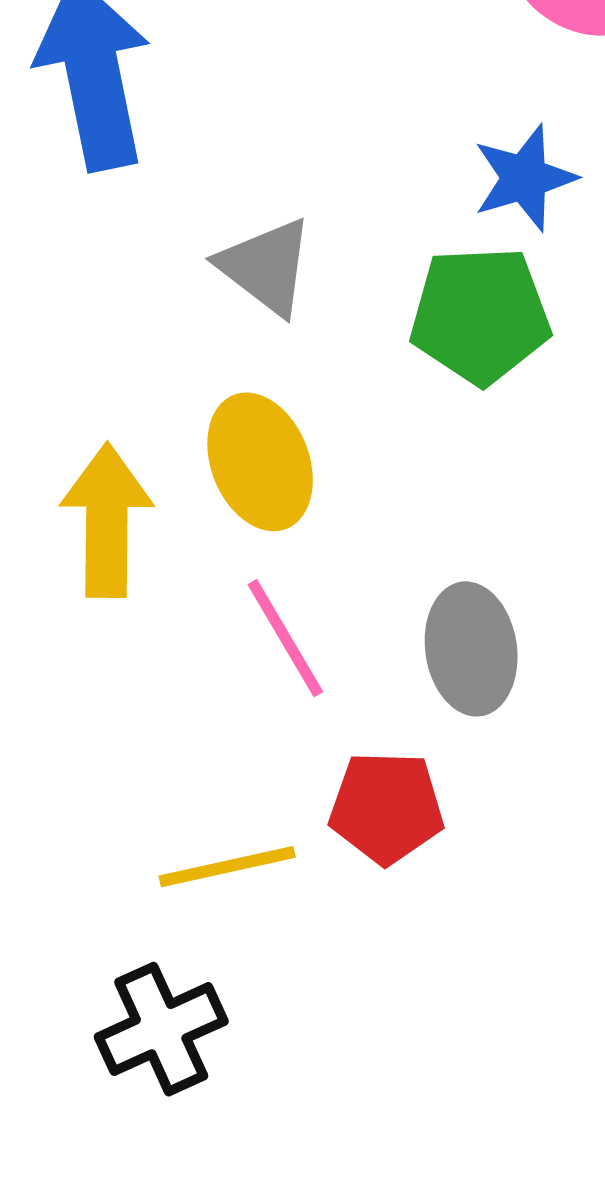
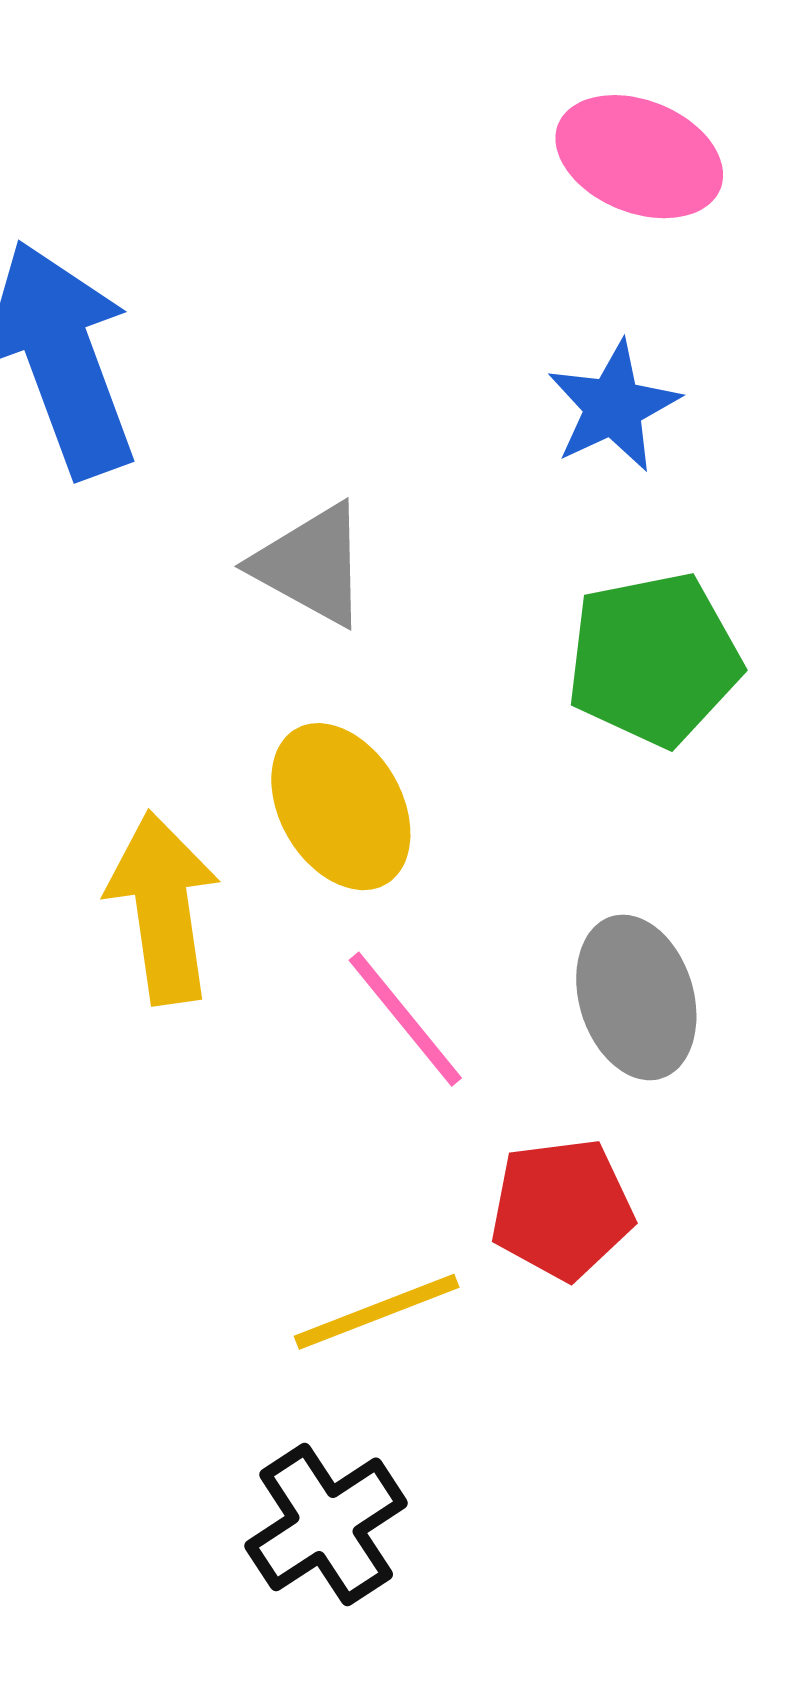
green pentagon: (480, 315) -> (654, 659), moved

